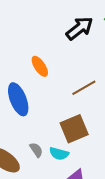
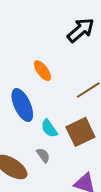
cyan semicircle: (59, 154) -> (49, 128), moved, turned 42

